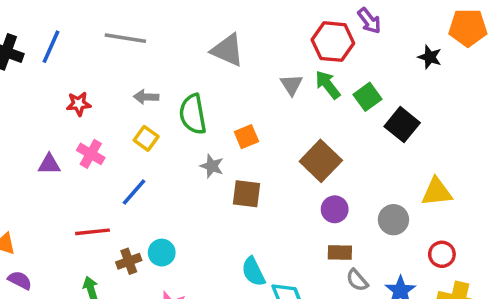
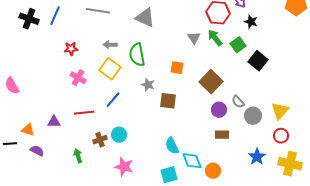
gray triangle: (227, 50) -> (145, 18), moved
black star: (430, 57) -> (251, 22), moved
orange square: (246, 137) -> (177, 68), moved, turned 32
yellow square: (146, 138) -> (110, 69), size x1.5
purple triangle: (49, 164) -> (54, 122), moved
blue line: (134, 192) -> (113, 100), moved
yellow triangle: (437, 192) -> (280, 111), moved, turned -42
red line: (92, 232) -> (84, 113), moved
gray semicircle: (357, 280) -> (238, 102), moved

